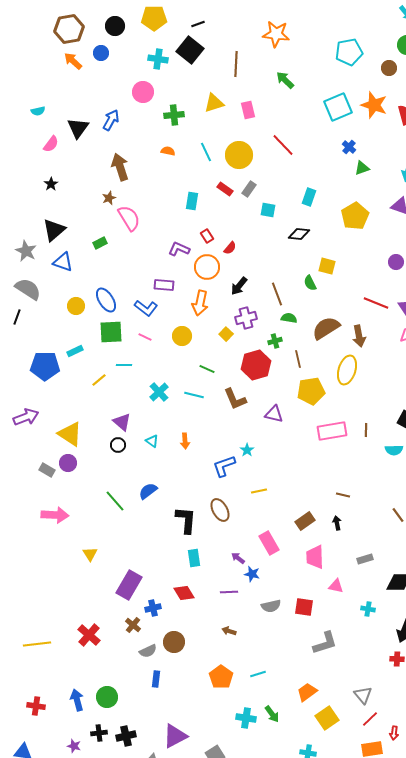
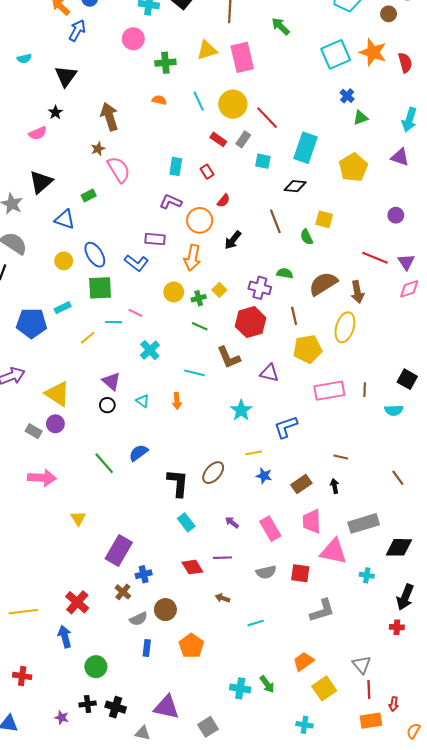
pink rectangle: (248, 110) -> (242, 57), size x1.6
blue arrow: (111, 120) -> (77, 30), moved
pink semicircle: (51, 144) -> (38, 133), moved, turned 30
red line: (283, 145) -> (267, 118), moved
black star: (51, 184) -> (55, 112), moved
cyan rectangle: (309, 197) -> (306, 148), size x1.6
cyan rectangle: (192, 201) -> (176, 166), moved
red rectangle: (207, 236) -> (207, 172), moved
blue triangle: (63, 262) -> (65, 219), moved
brown line: (277, 294) -> (275, 221), moved
purple cross: (246, 318) -> (260, 288), moved, turned 30
pink line: (145, 337) -> (135, 313), moved
green cross: (275, 341) -> (199, 298), moved
cyan line: (194, 395) -> (194, 373), moved
cyan star: (247, 450) -> (241, 410), size x1.5
blue L-shape: (224, 466) -> (286, 427), moved
brown ellipse: (220, 510) -> (213, 473), turned 70
pink rectangle: (269, 543) -> (270, 529), moved
cyan rectangle: (194, 558) -> (186, 522), turned -30
gray rectangle: (365, 559) -> (364, 523), size x1.8
blue star: (252, 574) -> (264, 476), moved
pink triangle: (336, 586) -> (334, 551), size x1.8
red diamond: (184, 593) -> (192, 567), moved
cyan line: (258, 674) -> (256, 623), moved
orange pentagon: (221, 677) -> (191, 646), moved
blue arrow: (77, 700) -> (65, 637), moved
red line: (370, 719) -> (369, 689), turned -48
black cross: (126, 736) -> (116, 707), turned 30
purple triangle: (175, 736) -> (166, 707), turned 40

